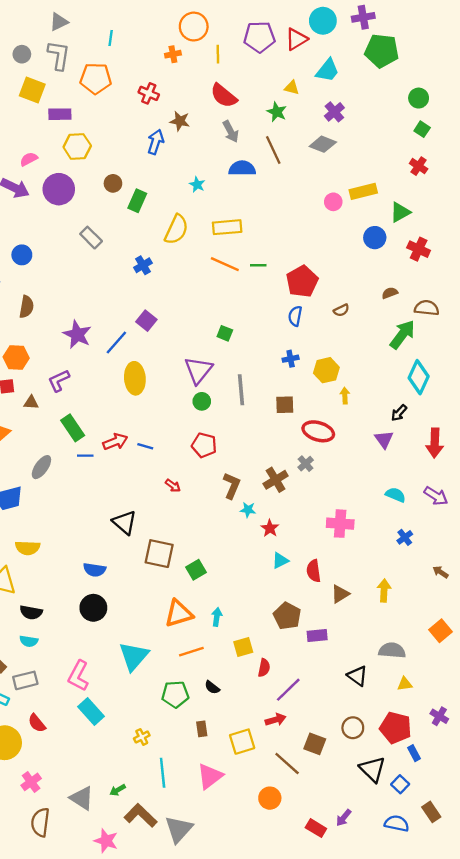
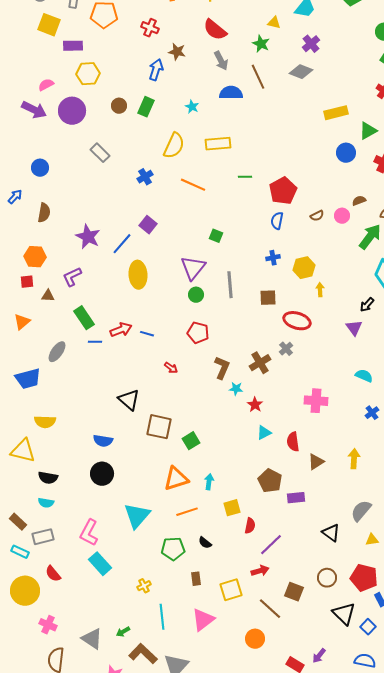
green rectangle: (137, 201) -> (146, 107), moved
pink circle: (333, 202) -> (342, 216), moved
orange line: (225, 264) -> (193, 185), moved
gray semicircle: (392, 650) -> (361, 511), turned -55
pink cross: (31, 782) -> (48, 625), turned -30

